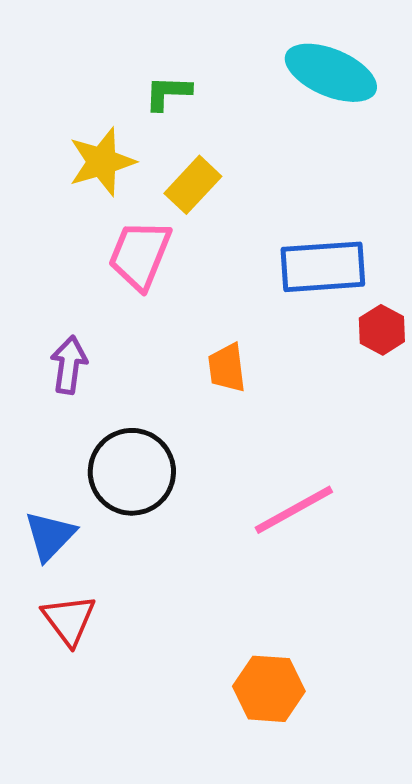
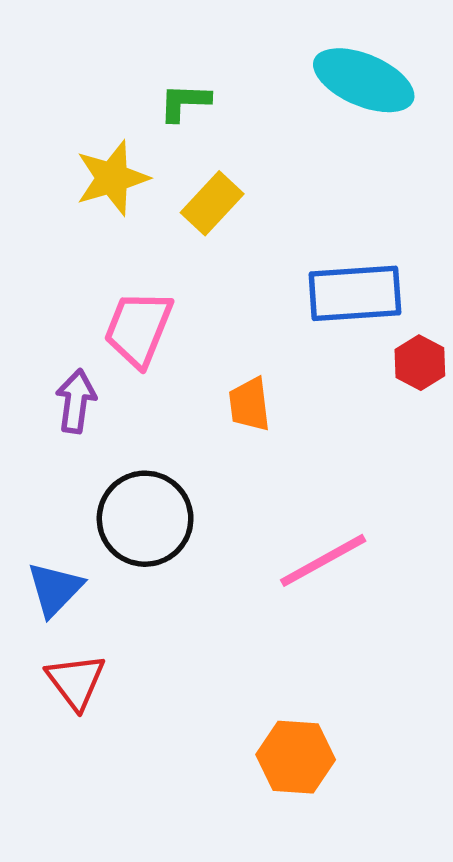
pink trapezoid: (140, 255) -> (138, 329), moved

